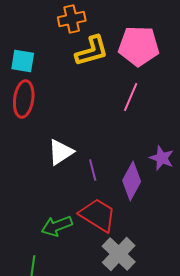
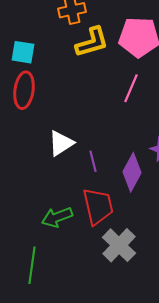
red trapezoid: (98, 215) -> (98, 206), turned 45

